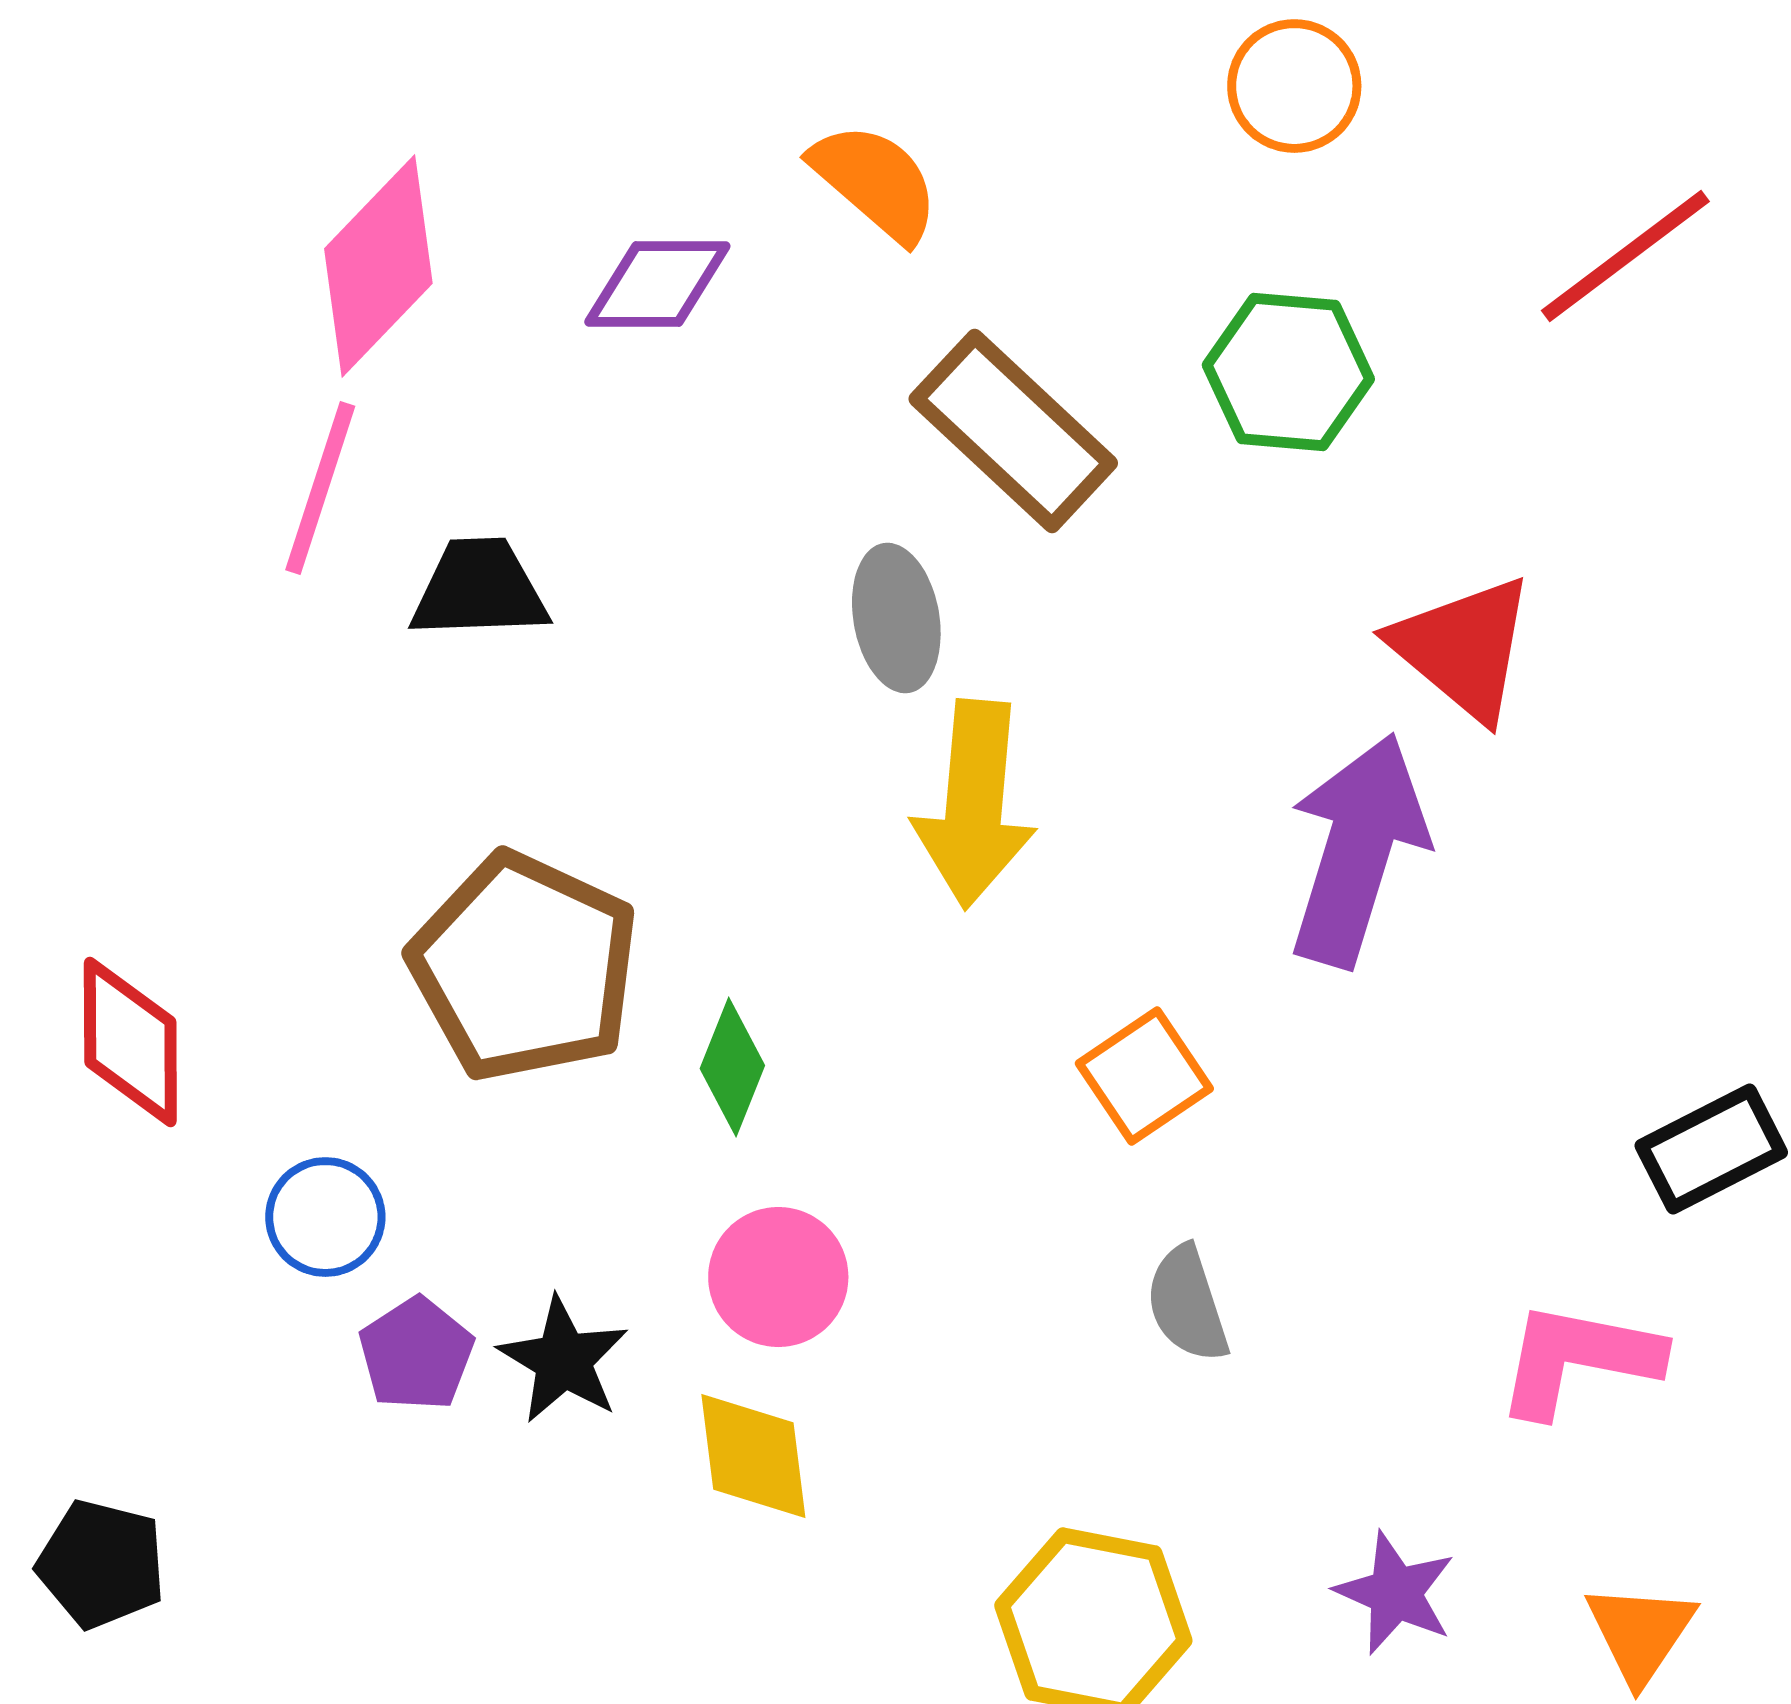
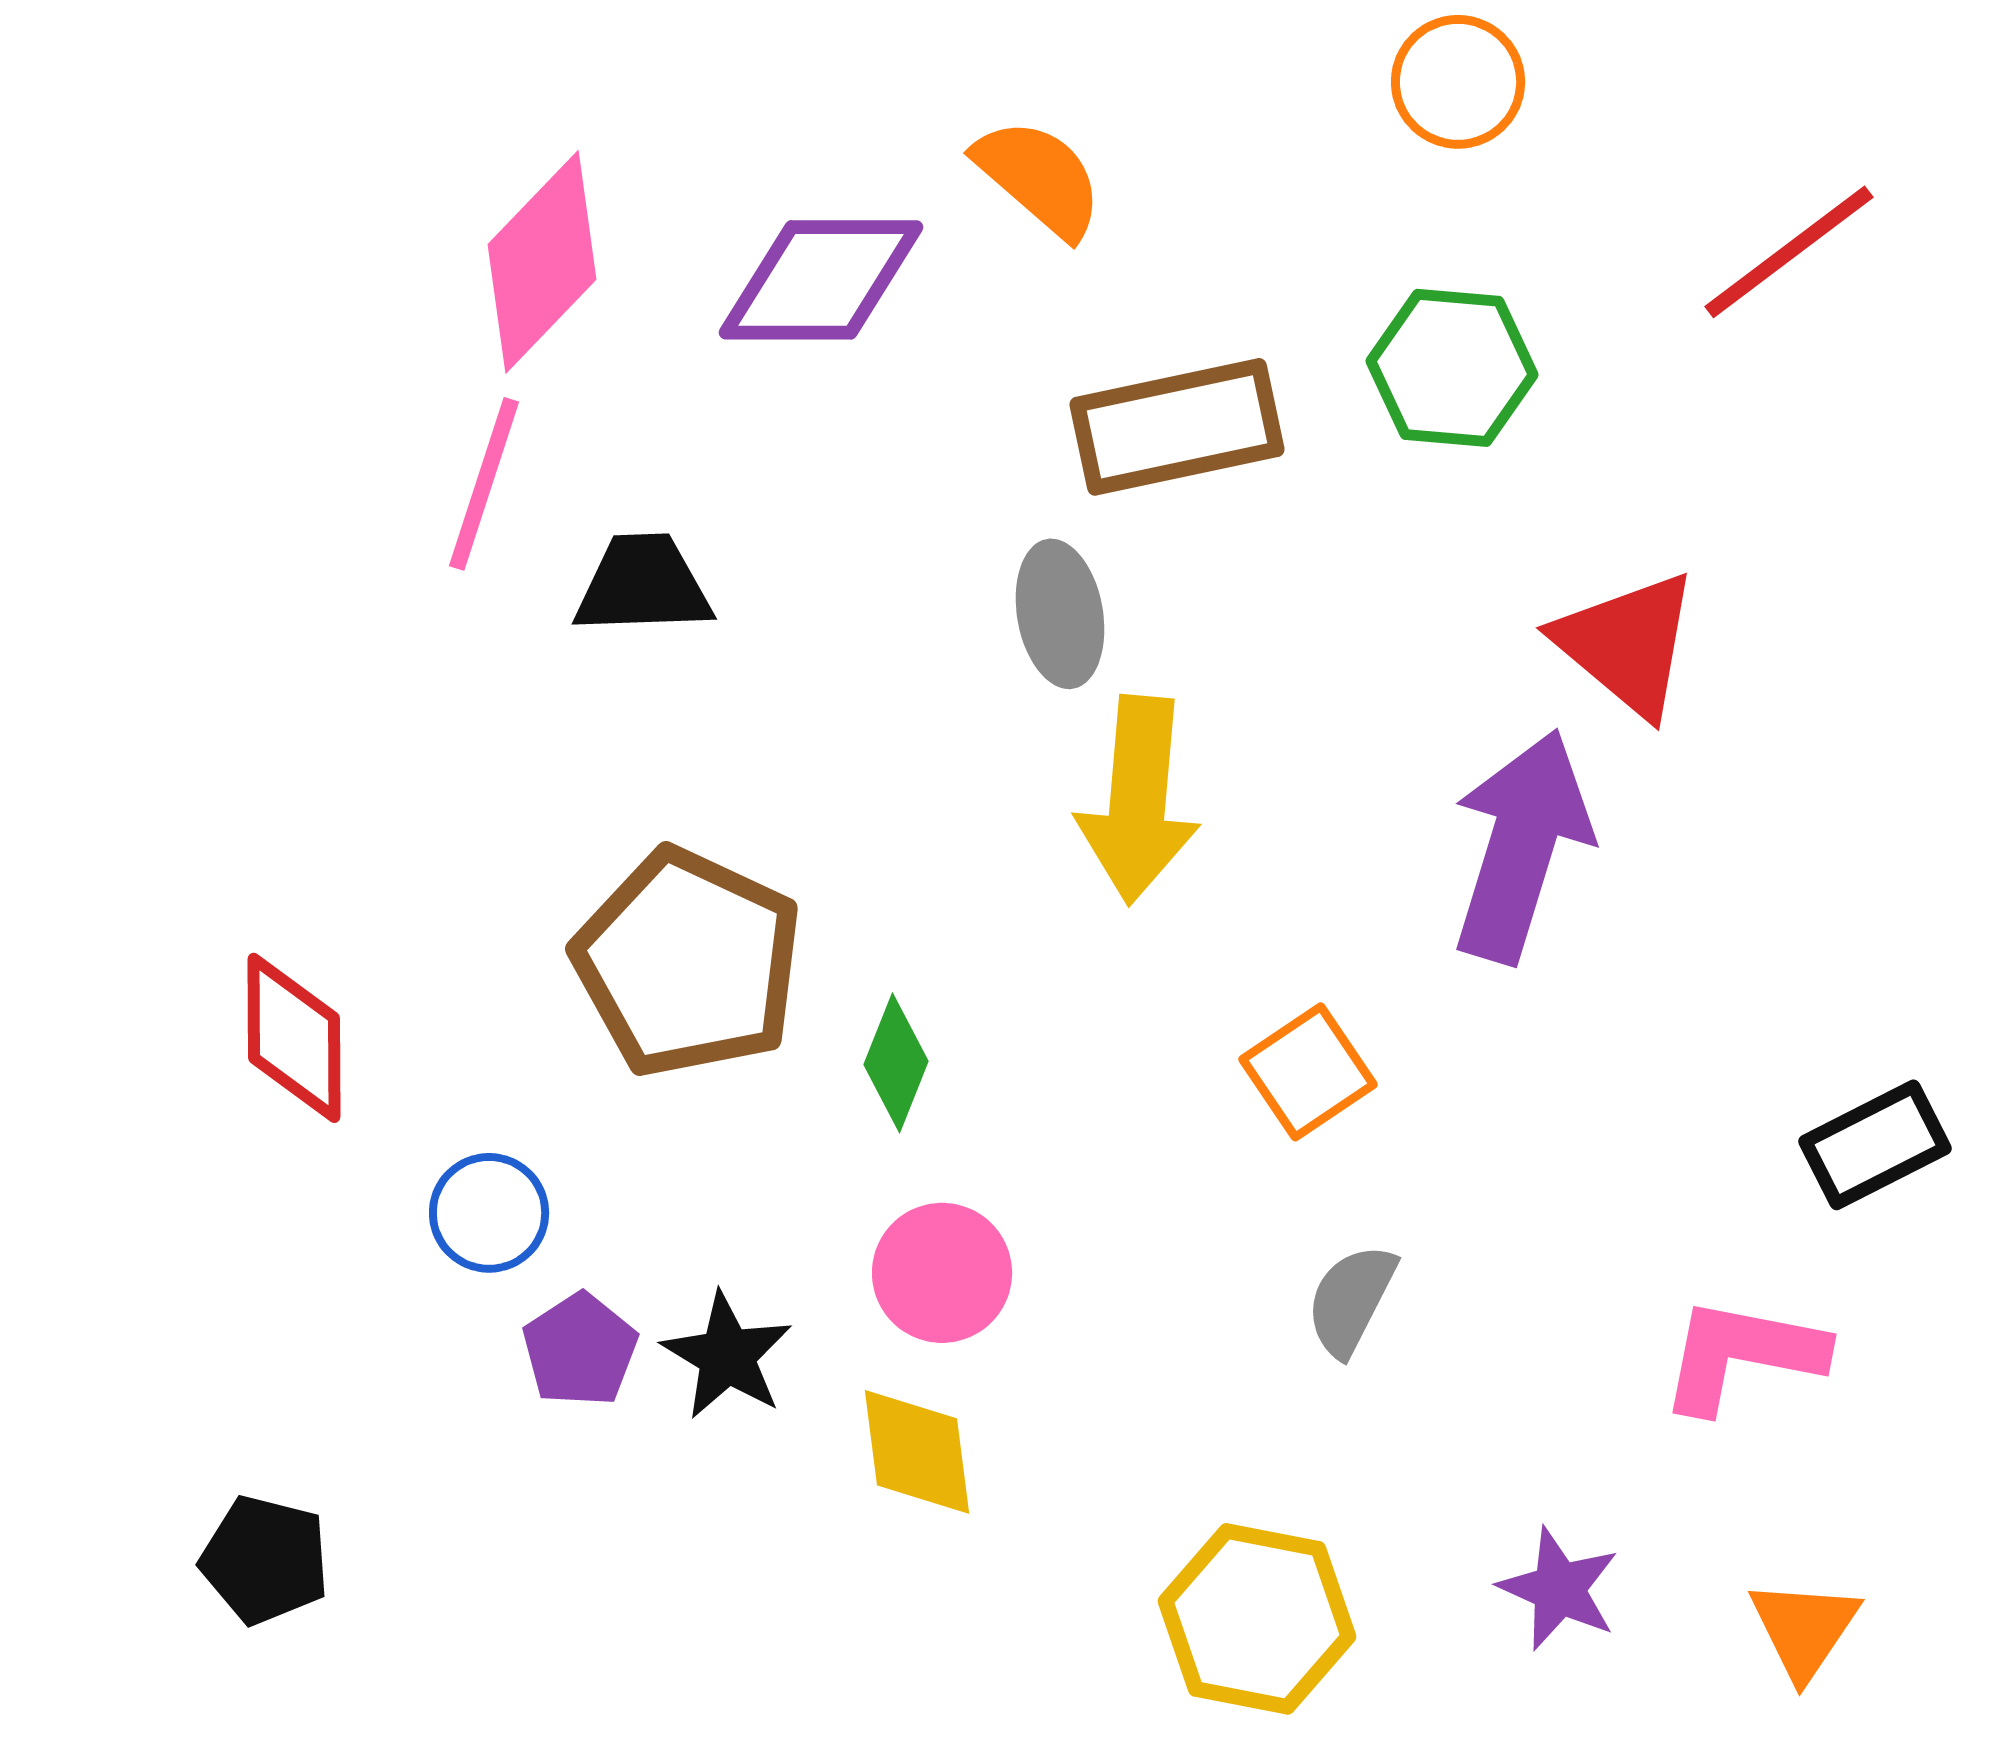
purple diamond: (657, 284) -> (821, 280), size x1.4
brown rectangle: (1013, 431) -> (1177, 427), turned -55
gray semicircle: (1187, 1304) -> (1351, 1300), turned 45

